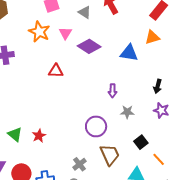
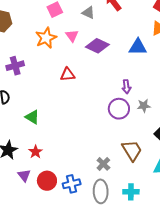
orange star: (39, 32) -> (46, 38), turned 30
purple circle: (96, 126) -> (119, 109), moved
green triangle: (15, 134) -> (32, 117), moved
red star: (39, 136) -> (35, 152), moved

